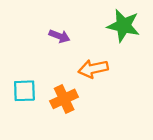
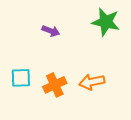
orange arrow: (93, 69) -> (92, 82), moved

